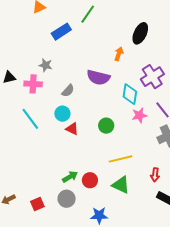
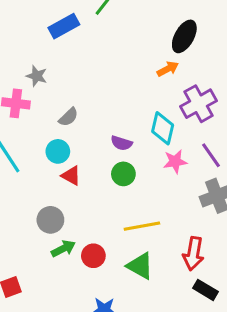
orange arrow: (119, 54) -> (168, 69), moved, turned 40
purple semicircle: (98, 77) -> (121, 143), moved, size x0.6
red arrow: (155, 175) -> (193, 254), size x1.5
gray circle: (67, 199) -> (50, 220), moved

